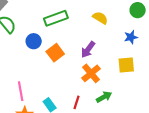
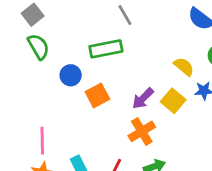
yellow semicircle: (100, 18) -> (184, 67), moved
yellow square: (126, 65) -> (173, 101), moved, turned 36

